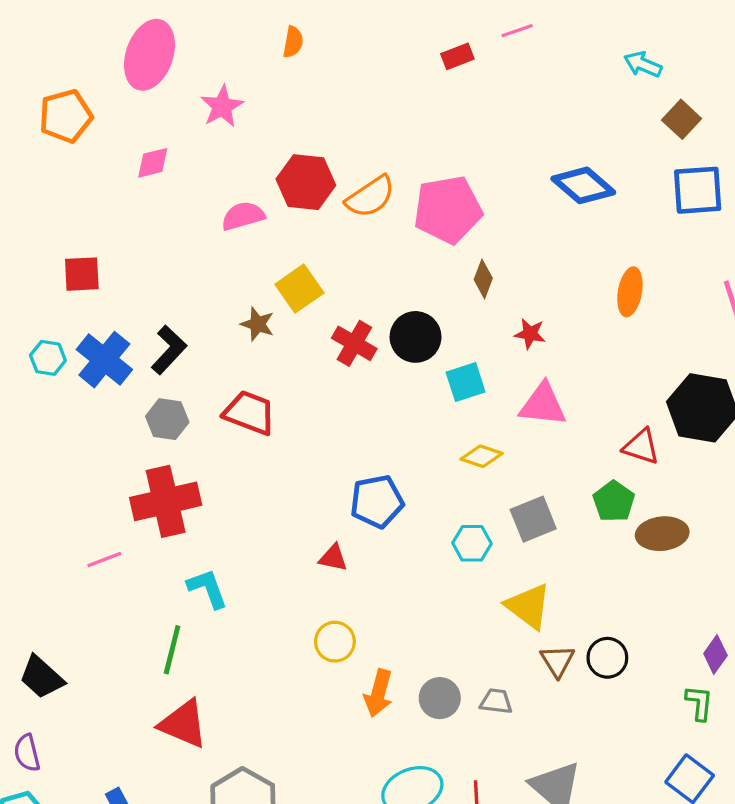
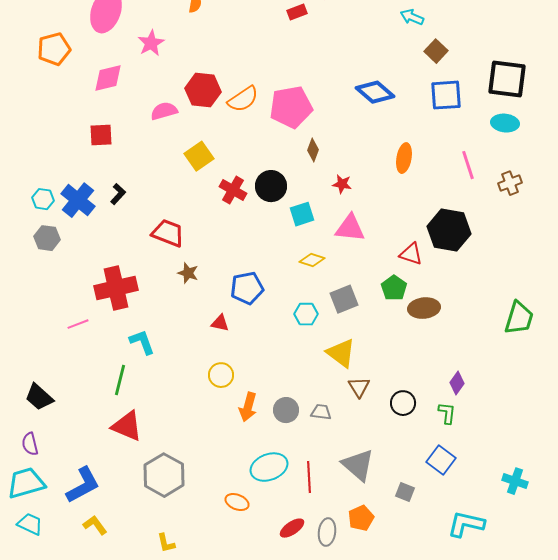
pink diamond: (153, 163) -> (108, 78), size x1.4
red square: (82, 274) -> (101, 135), moved
brown star: (258, 324) -> (188, 273), moved
black L-shape: (169, 350) -> (118, 194), size x0.7
gray hexagon: (167, 419) -> (47, 238), moved
black circle: (607, 658) -> (403, 403), moved

